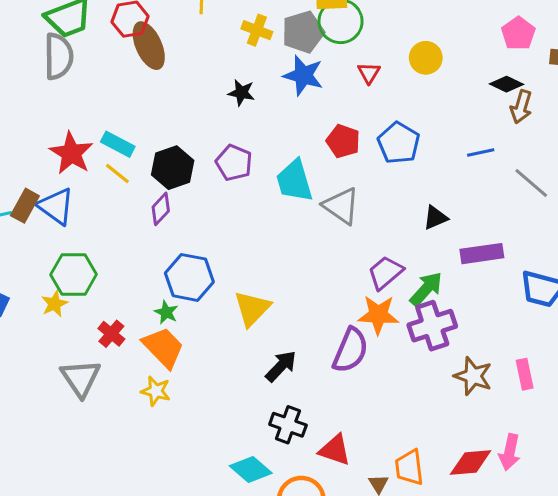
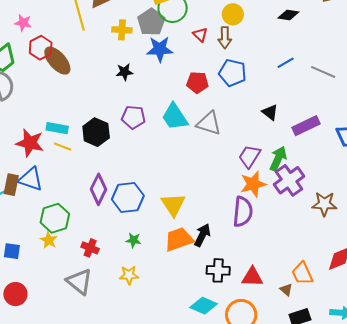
brown arrow: (521, 107) -> (225, 38), moved
purple diamond: (161, 209) -> (99, 189), moved, size x1.4
black triangle: (435, 218) -> (270, 112), turned -42
green star: (166, 312) -> (133, 240), moved
orange trapezoid: (163, 347) -> (179, 239), moved, turned -48

